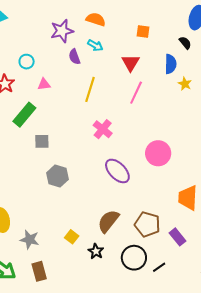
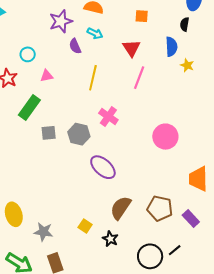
black semicircle: (185, 43) -> (185, 24), turned -128
purple ellipse: (117, 171) -> (103, 167), moved
gray hexagon: (58, 176) -> (79, 134), moved
black circle: (134, 258) -> (150, 256), moved

